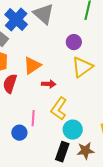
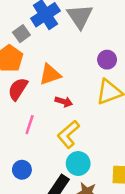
pink line: (33, 118) -> (30, 125), moved
blue circle: (19, 133) -> (22, 170), moved

